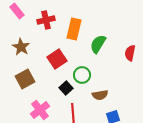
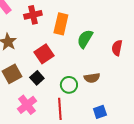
green circle: (82, 75) -> (69, 85), moved
black square: (66, 88) -> (37, 78), moved
brown semicircle: (100, 95) -> (92, 78), moved

